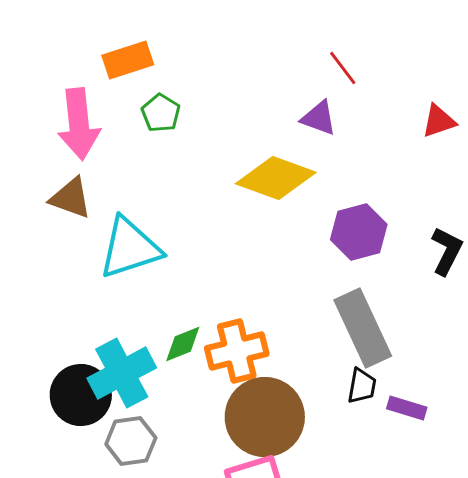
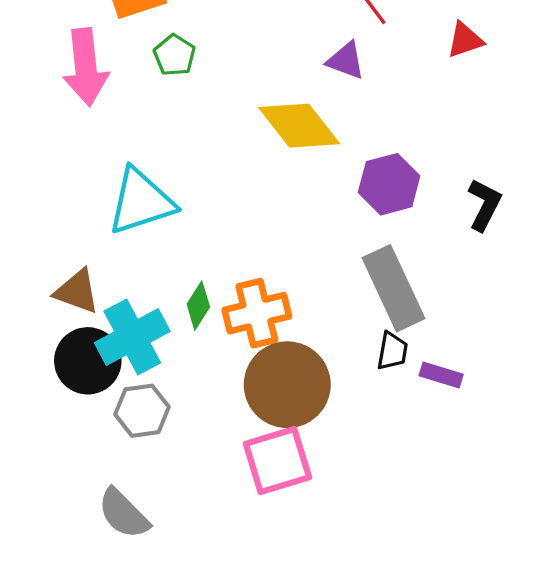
red triangle: (439, 121) -> (465, 40), moved
yellow diamond: (276, 178) -> (299, 126), turned 32
brown triangle: (71, 198) -> (77, 291), moved
green diamond: (183, 344) -> (198, 306), turned -36

